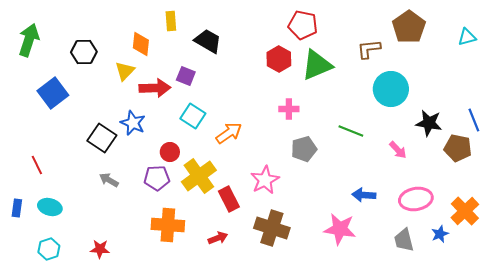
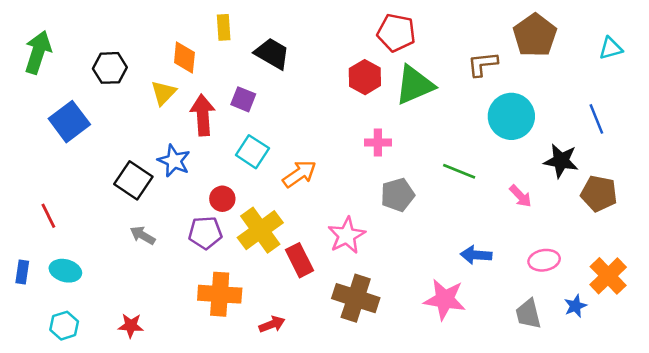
red arrow: (155, 88) -> (203, 115), turned -92
blue line: (474, 120) -> (596, 119), moved
pink ellipse: (416, 199) -> (544, 260), size x0.7
red arrow: (218, 238) -> (272, 324), moved

